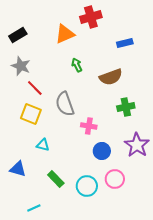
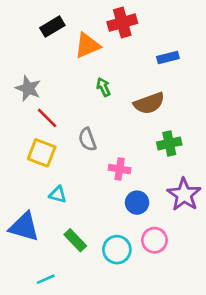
black rectangle: (18, 35) -> (52, 27), moved
gray semicircle: (65, 104) -> (87, 139), size x0.7
blue triangle: (18, 169) -> (24, 227), size x1.4

